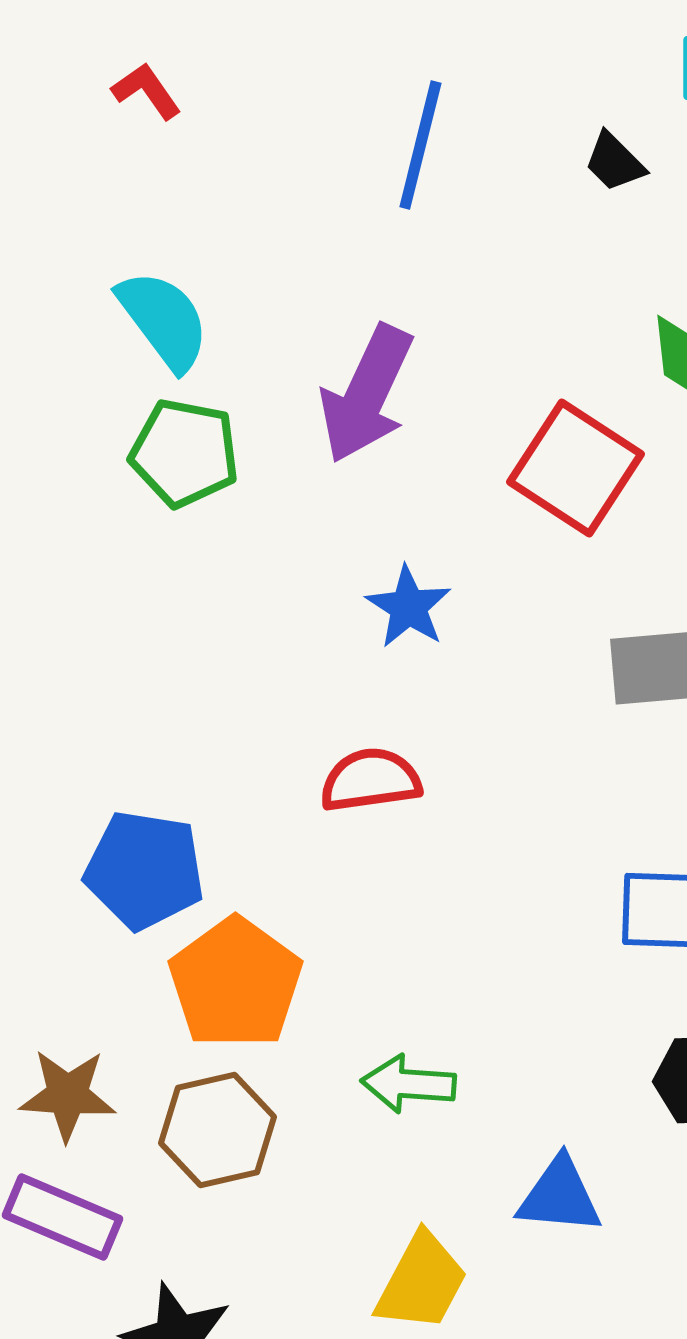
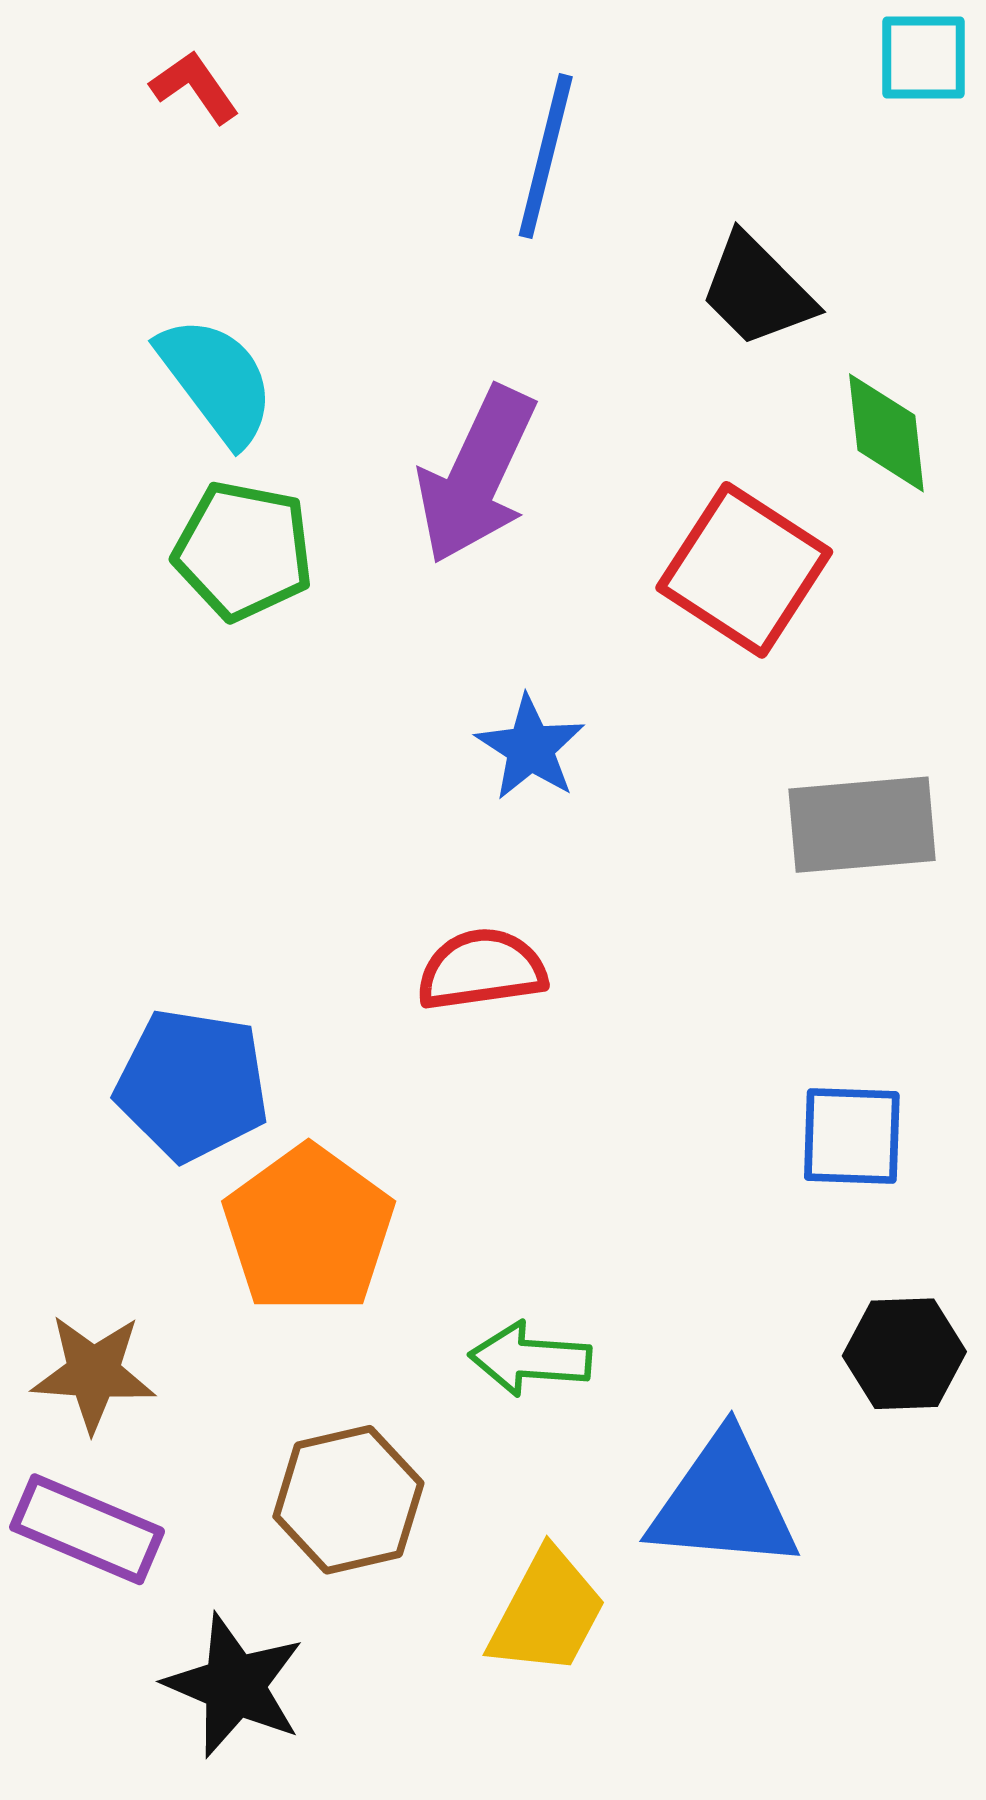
black trapezoid: (614, 162) -> (757, 291), moved, size x1.5
brown hexagon: (217, 1130) -> (348, 1500), moved
blue triangle: (559, 1196) -> (724, 1502), size x1.4

